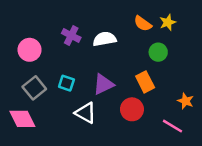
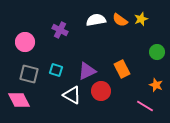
white semicircle: (105, 39) -> (96, 20), moved
green circle: (158, 52) -> (157, 52), moved
gray square: (34, 88) -> (29, 74), turned -36
red circle: (132, 109) -> (101, 91), moved

